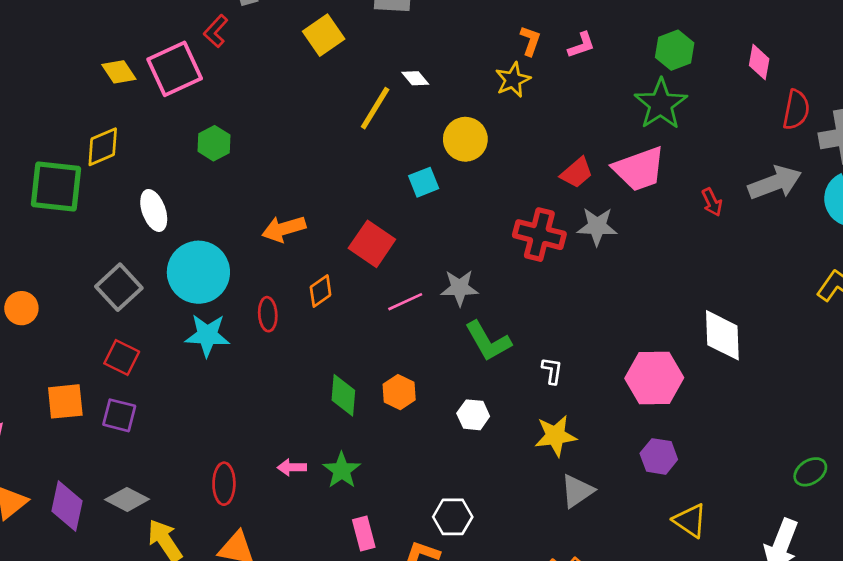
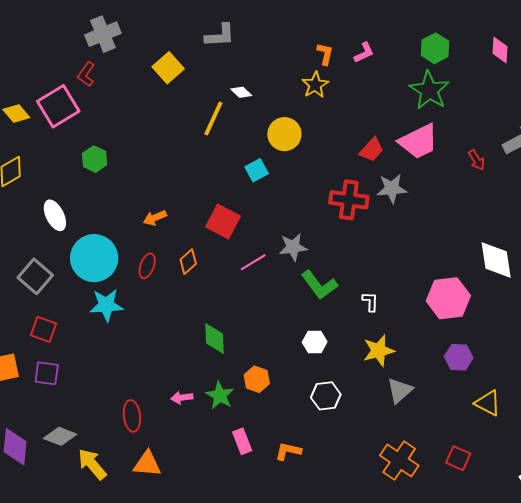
orange arrow: (284, 229) -> (155, 218), size x0.7
red ellipse: (268, 314) -> (147, 266), moved, turned 30
orange hexagon: (399, 392) -> (257, 379), moved
white hexagon: (453, 517) -> (326, 396), moved

